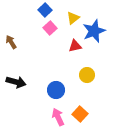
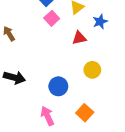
blue star: (94, 31) -> (100, 22), size x0.6
pink arrow: (58, 117) -> (47, 116), moved

